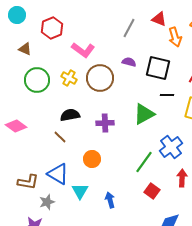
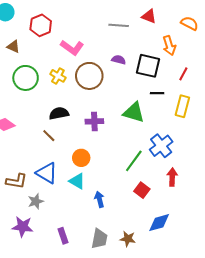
gray line: (129, 28) -> (119, 25), turned 66
orange arrow: (175, 37) -> (169, 46), moved
green triangle: (144, 114) -> (134, 112), turned 45
cyan triangle: (80, 191) -> (77, 181), moved, turned -30

